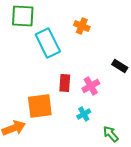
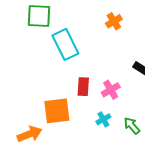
orange cross: (82, 26) -> (114, 21), moved, turned 35
green arrow: (111, 134) -> (132, 126), moved

